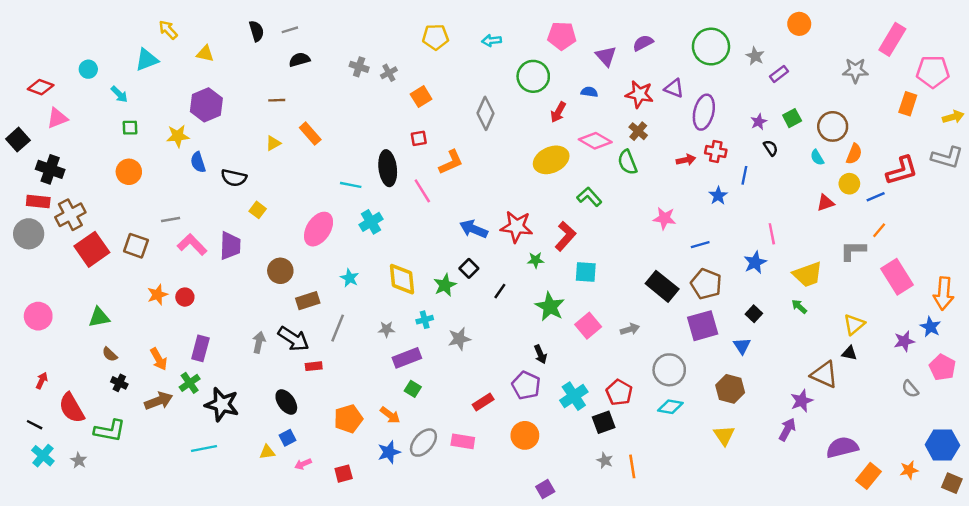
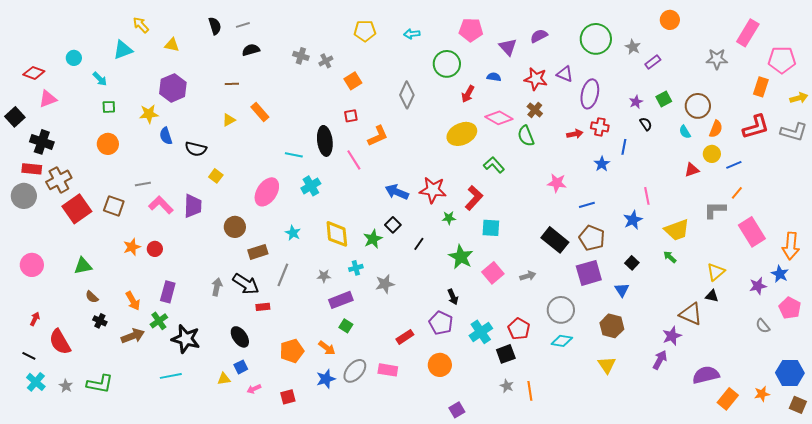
red L-shape: (902, 171) -> (756, 127), moved
green L-shape: (110, 431) -> (100, 384), moved

